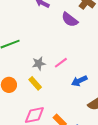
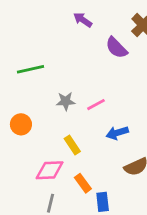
yellow rectangle: (35, 83) -> (72, 145), moved

